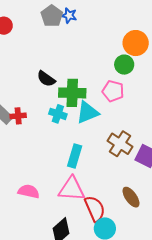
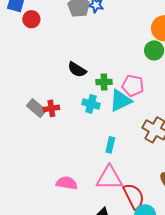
pink pentagon: (113, 91) -> (133, 86), moved
green cross: (72, 93) -> (104, 82), size x0.6
cyan rectangle: (75, 156) -> (110, 145), size x0.7

